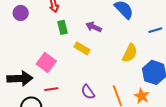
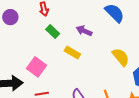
green rectangle: (63, 27) -> (53, 31), turned -32
yellow semicircle: (130, 53) -> (121, 57), turned -66

